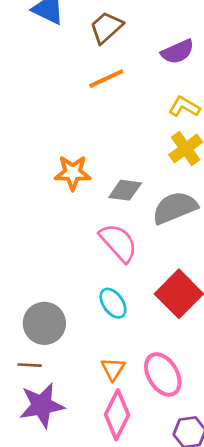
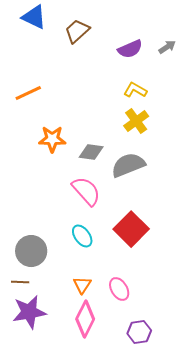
orange line: (106, 79) -> (28, 93), moved
pink ellipse: (163, 374) -> (119, 289), size x0.7

